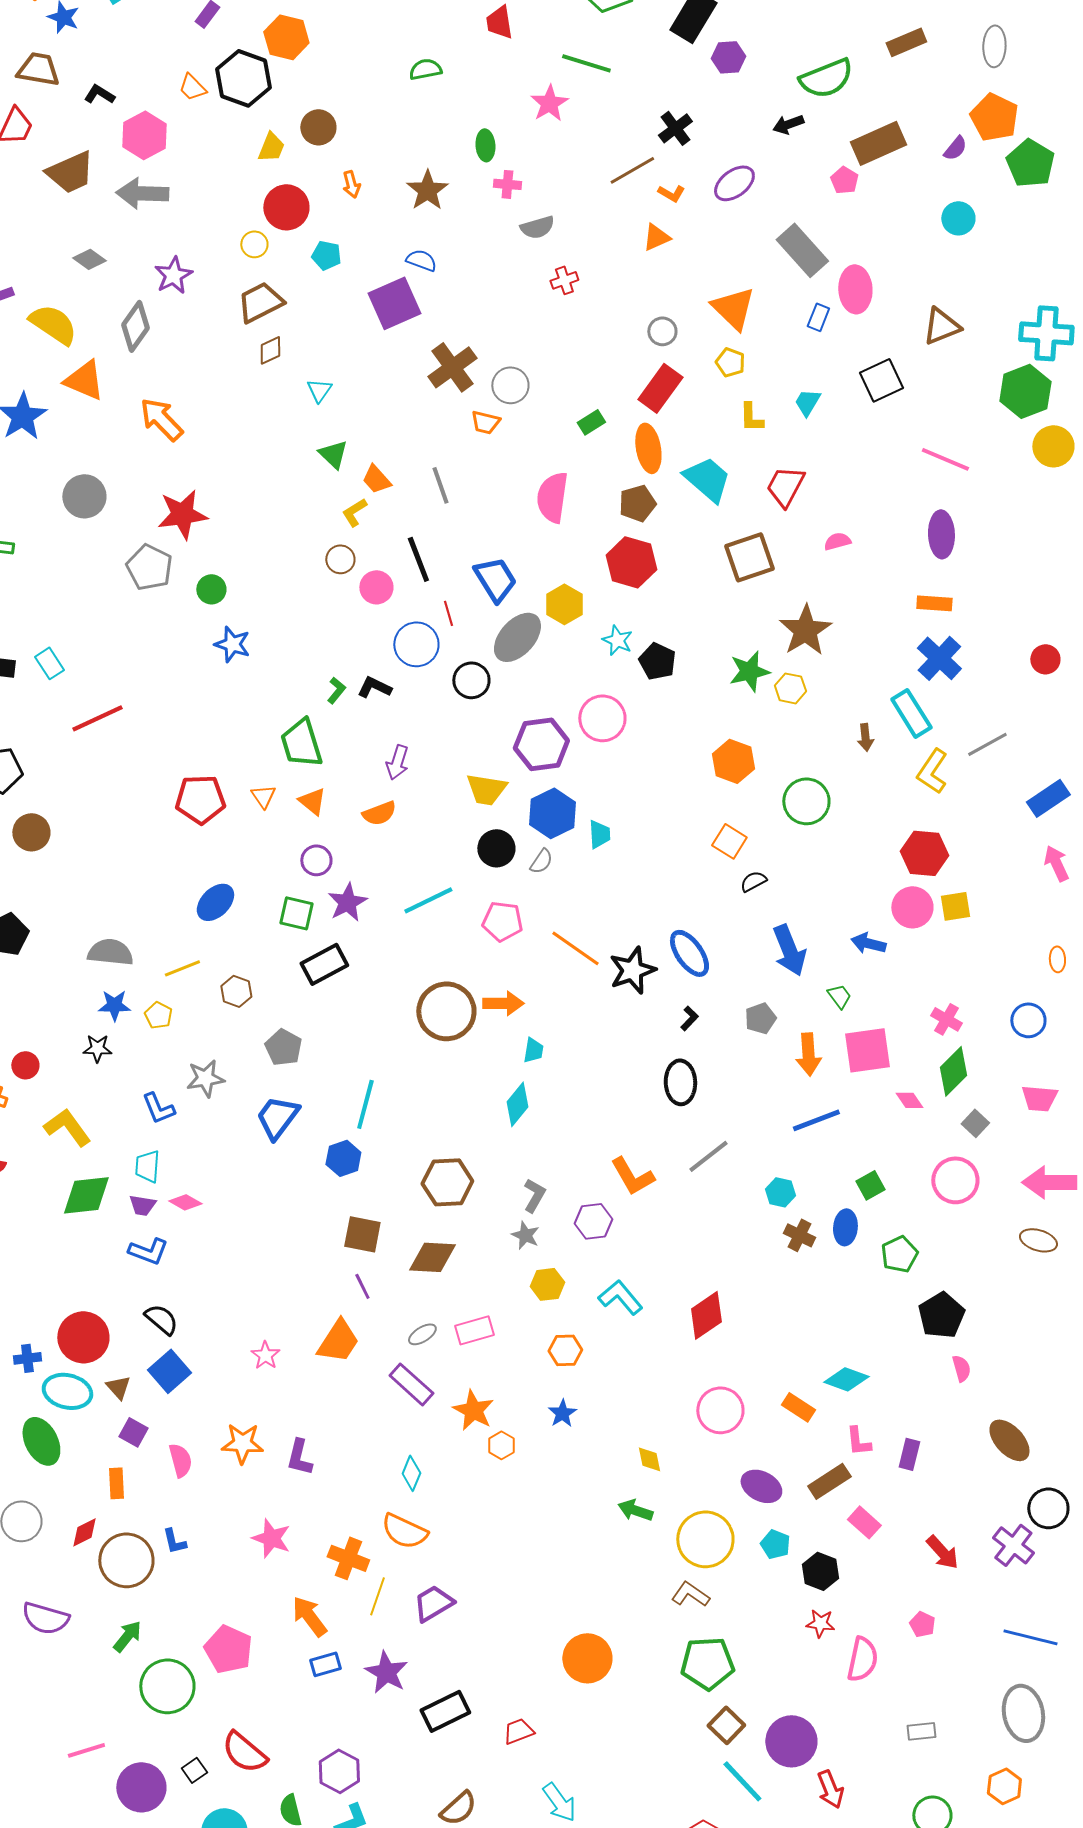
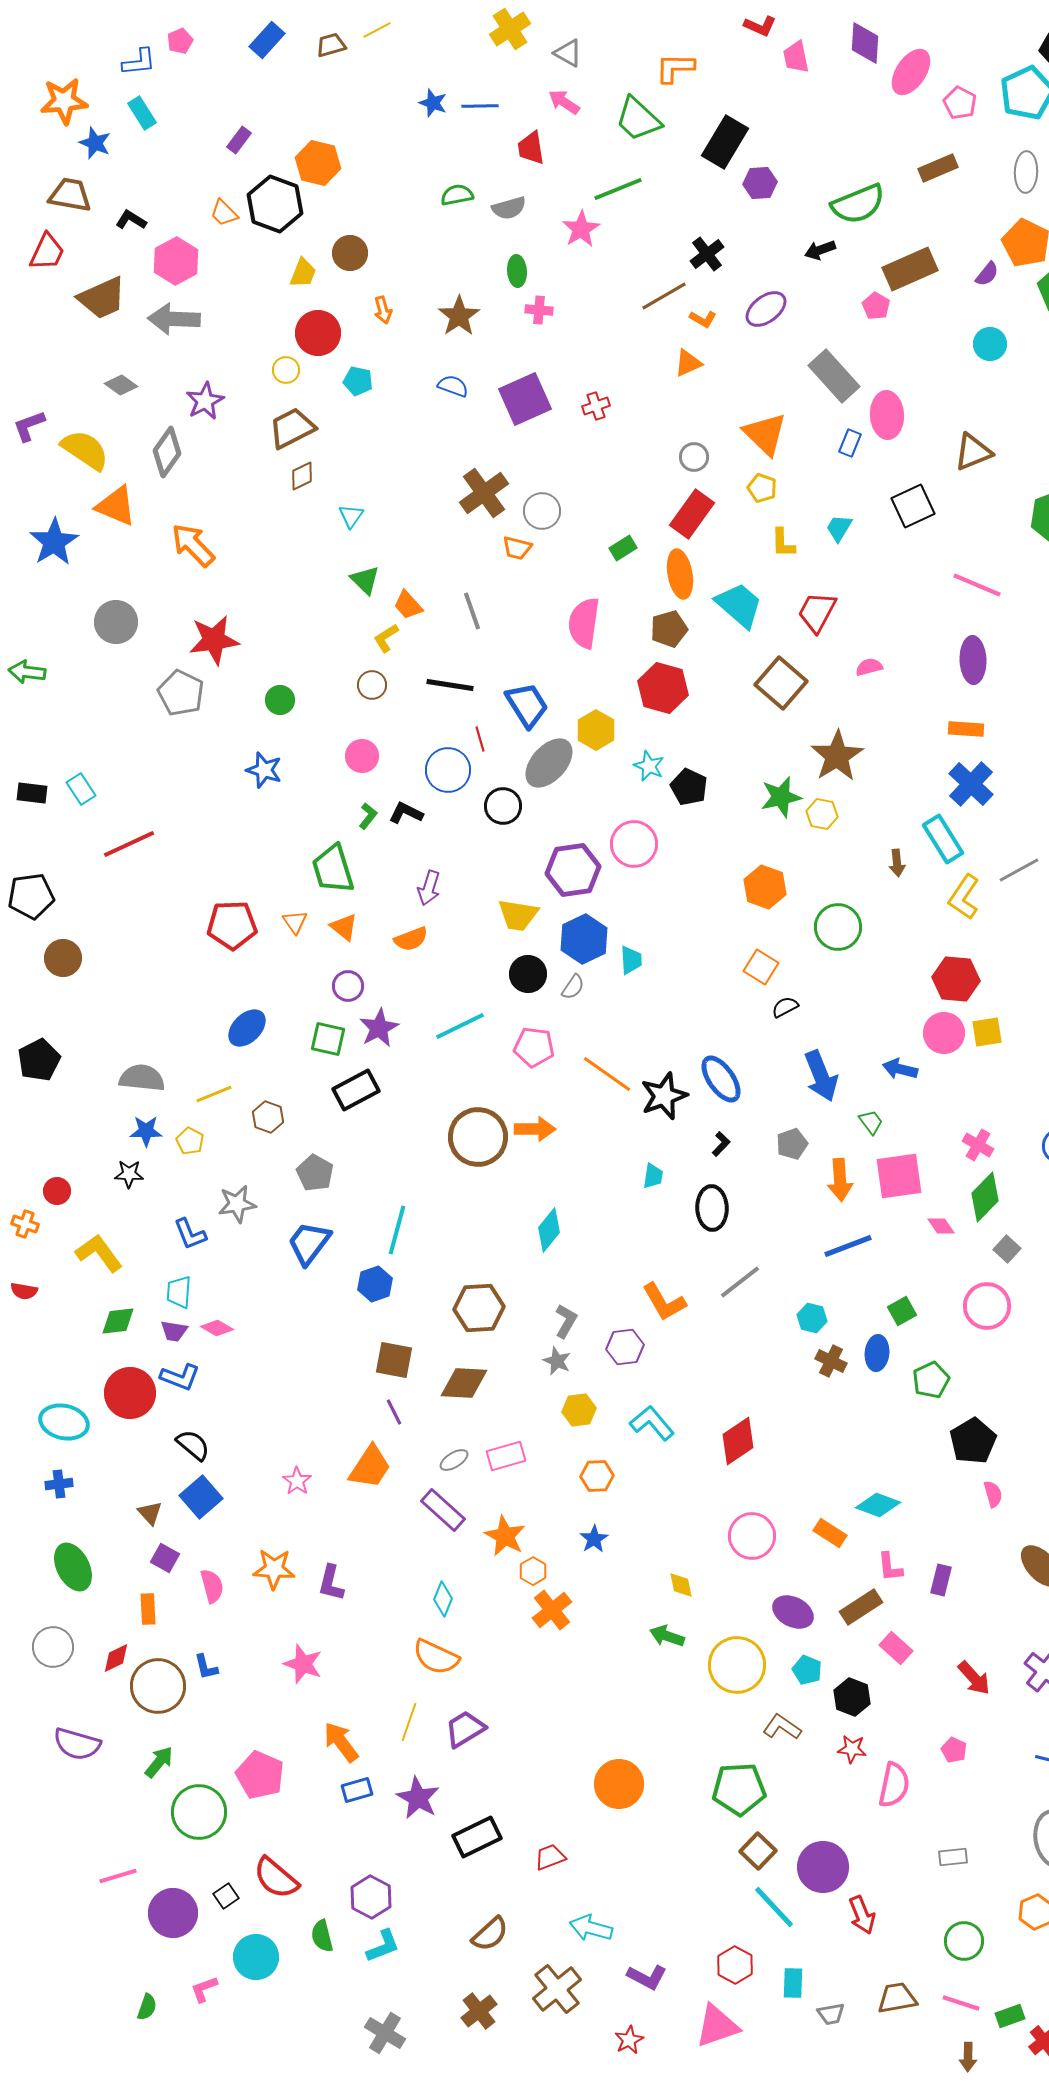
green line: (586, 63) -> (618, 189), turned -39
gray semicircle: (537, 227) -> (509, 208), moved
purple square: (394, 303) -> (525, 399), moved
brown square: (749, 557) -> (781, 683), turned -30
black line: (418, 559) -> (450, 685), turned -60
pink circle: (376, 587) -> (362, 756), moved
green circle: (211, 589) -> (280, 700), moved
cyan trapezoid: (533, 1050) -> (653, 1176), moved
green diamond: (86, 1195) -> (118, 1321), size x0.7
red circle: (83, 1337) -> (130, 1393), moved
cyan ellipse: (67, 1391) -> (64, 1422), moved
orange cross: (348, 1558) -> (552, 1610), moved, turned 30
brown L-shape: (690, 1594) -> (782, 1727), moved
cyan arrow: (559, 1802) -> (591, 1928), turned 141

